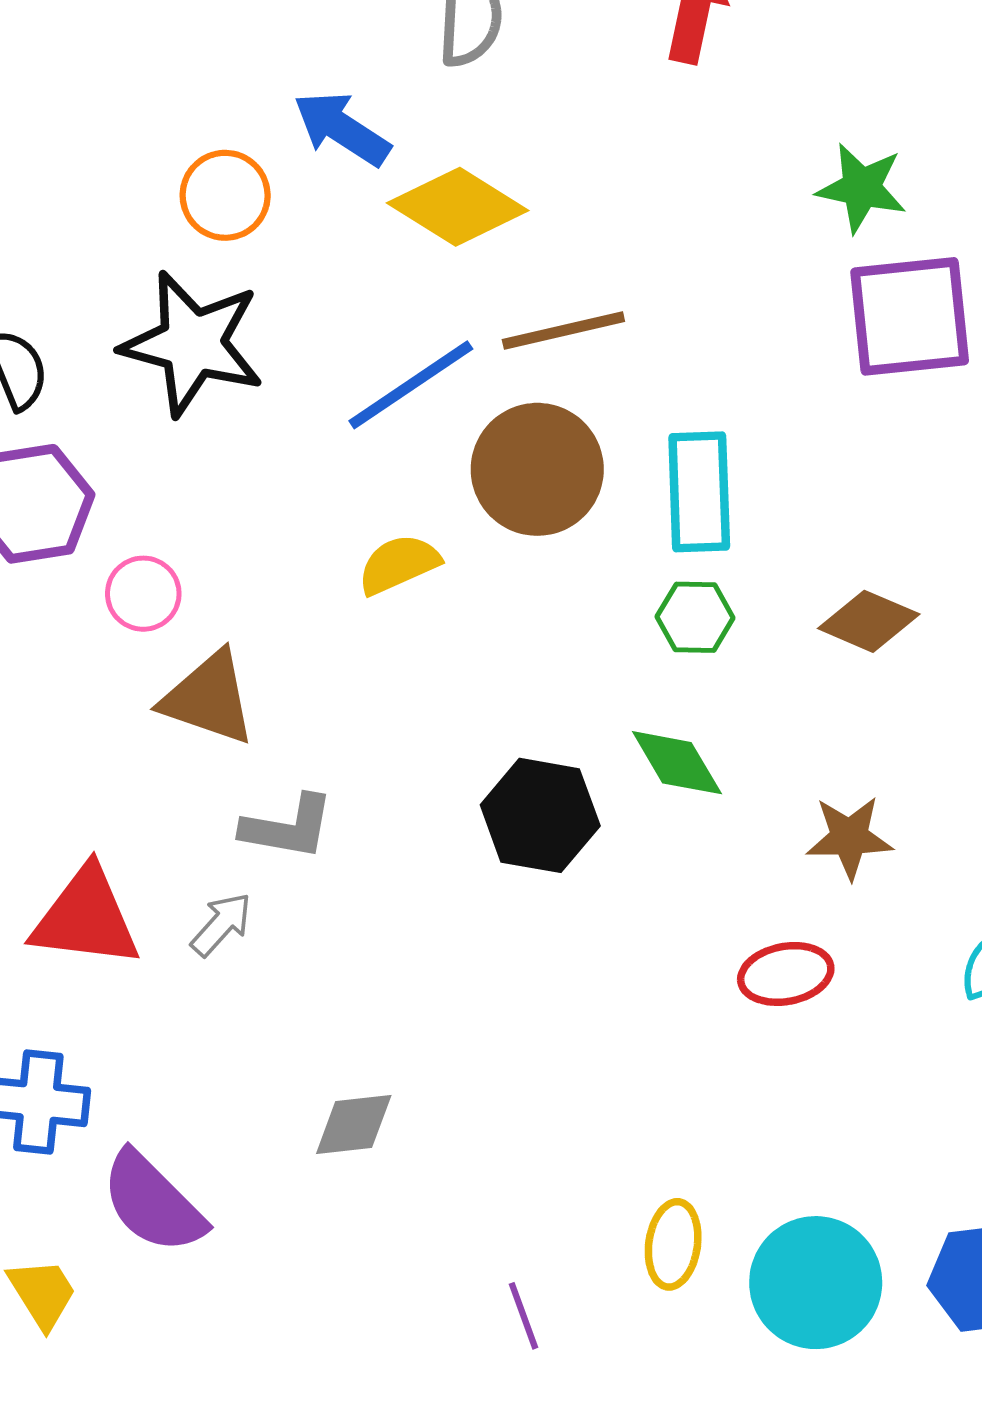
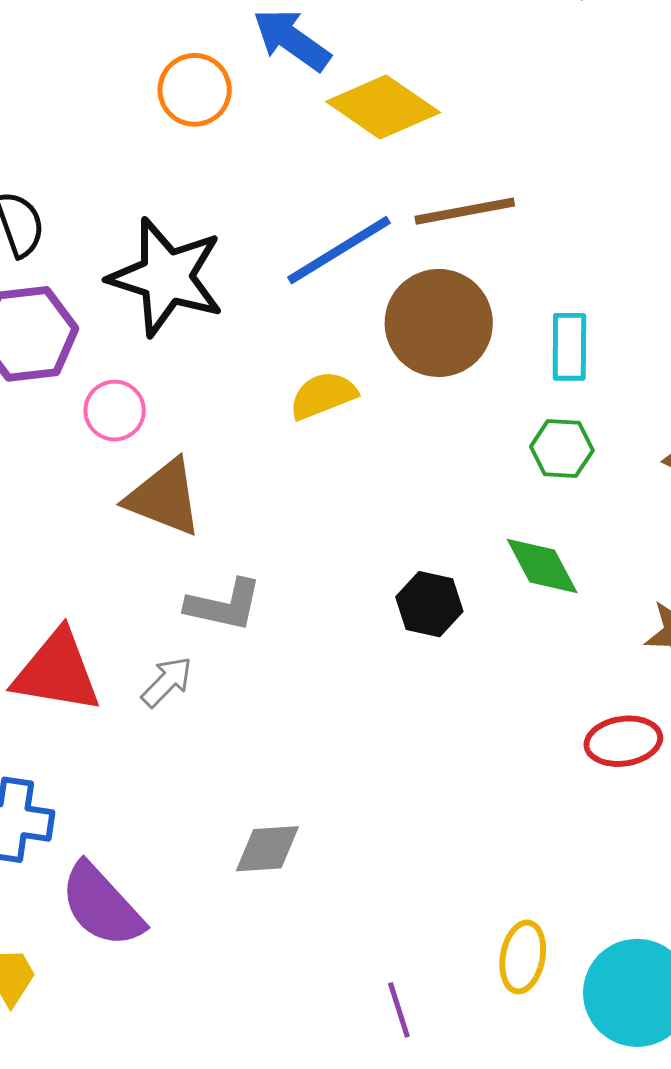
black star: (192, 344) -> (166, 277), moved
cyan rectangle: (699, 492) -> (569, 347), size x0.7
black hexagon: (540, 815) -> (429, 604), size x0.7

